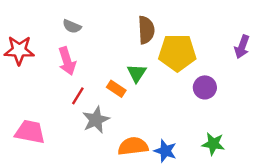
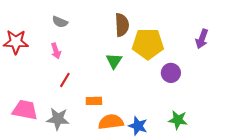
pink arrow: (67, 61) -> (56, 51), size x0.7
orange rectangle: (116, 89) -> (94, 101), moved, turned -35
gray star: (96, 120) -> (58, 119), moved, turned 30

